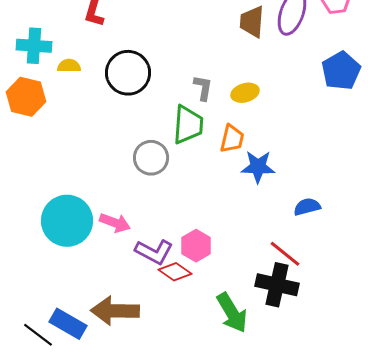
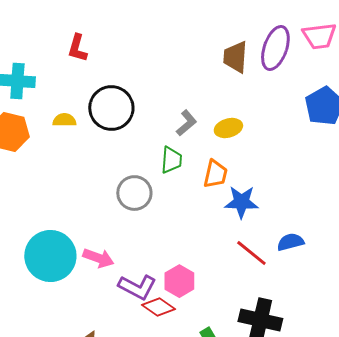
yellow semicircle: (69, 66) -> (64, 120), moved
gray L-shape: (203, 88) -> (186, 123), turned 40
green trapezoid: (188, 125) -> (171, 160), size x0.7
red line: (285, 254) -> (251, 253), moved

